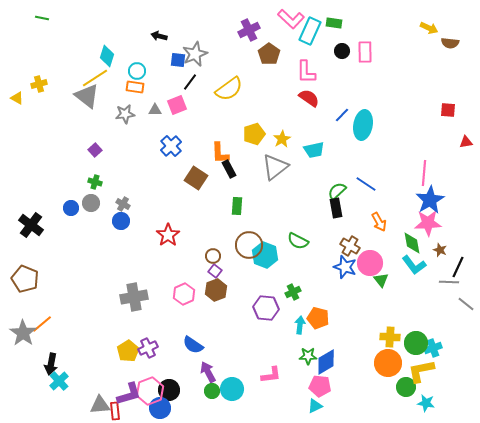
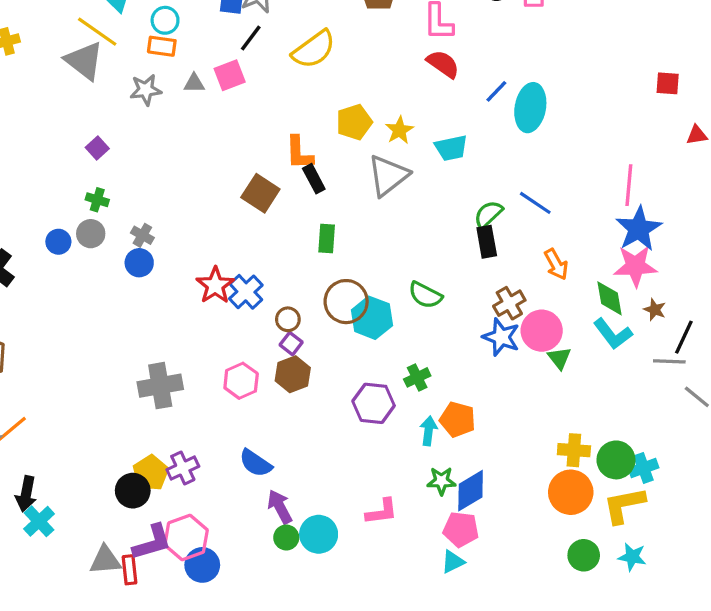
yellow line: (95, 78) -> (97, 32), turned 68
blue cross: (171, 146) -> (246, 292), moved
brown cross: (350, 246) -> (509, 303), turned 30
green circle: (406, 387) -> (584, 555), moved
black circle: (169, 390) -> (133, 491), moved

